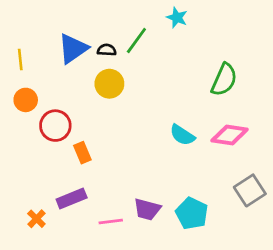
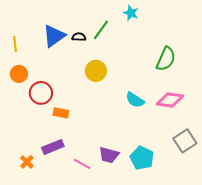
yellow circle: (109, 84) -> (96, 71), moved
orange rectangle: (82, 153) -> (61, 113), turned -56
pink line: (111, 221) -> (82, 164), turned 36

